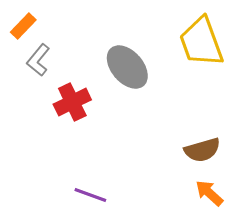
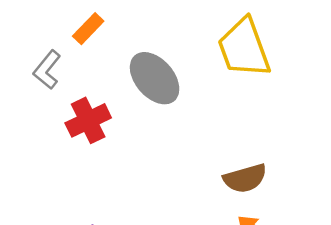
orange rectangle: (23, 26) -> (88, 29), moved

